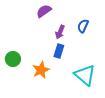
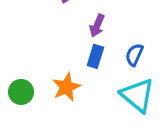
blue semicircle: (83, 26) -> (134, 55), moved
green circle: (13, 59) -> (21, 92), moved

